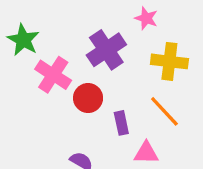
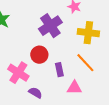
pink cross: (53, 75) -> (18, 73), moved

